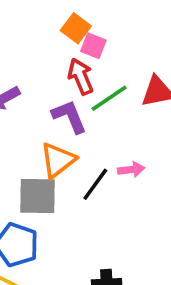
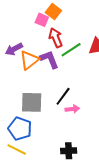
pink square: (93, 46) -> (42, 20), moved
orange triangle: (58, 160) -> (29, 60), moved
pink arrow: (131, 170) -> (72, 109), moved

